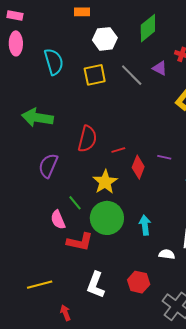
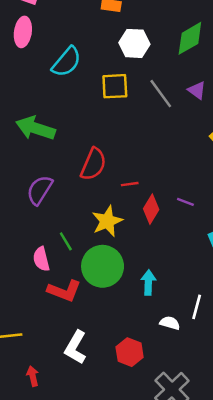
cyan semicircle: (54, 62) -> (66, 62), turned 48

